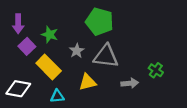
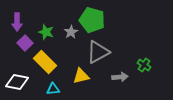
gray star: (77, 51) -> (71, 32), moved
gray triangle: (106, 56) -> (98, 52), turned -35

